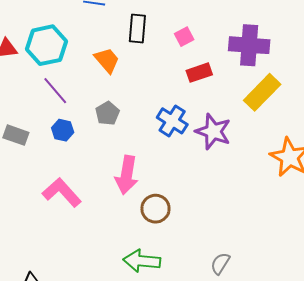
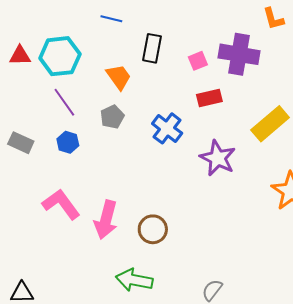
purple cross: (249, 45) -> (239, 54), moved
gray pentagon: (107, 113) -> (112, 117), moved
blue cross: (172, 121) -> (167, 128), moved
pink arrow: (127, 175) -> (106, 220), moved

